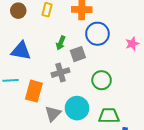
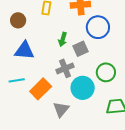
brown circle: (18, 11) -> (18, 20), moved
orange rectangle: (34, 91) -> (41, 89), turned 35
cyan circle: (77, 108) -> (83, 88), moved

